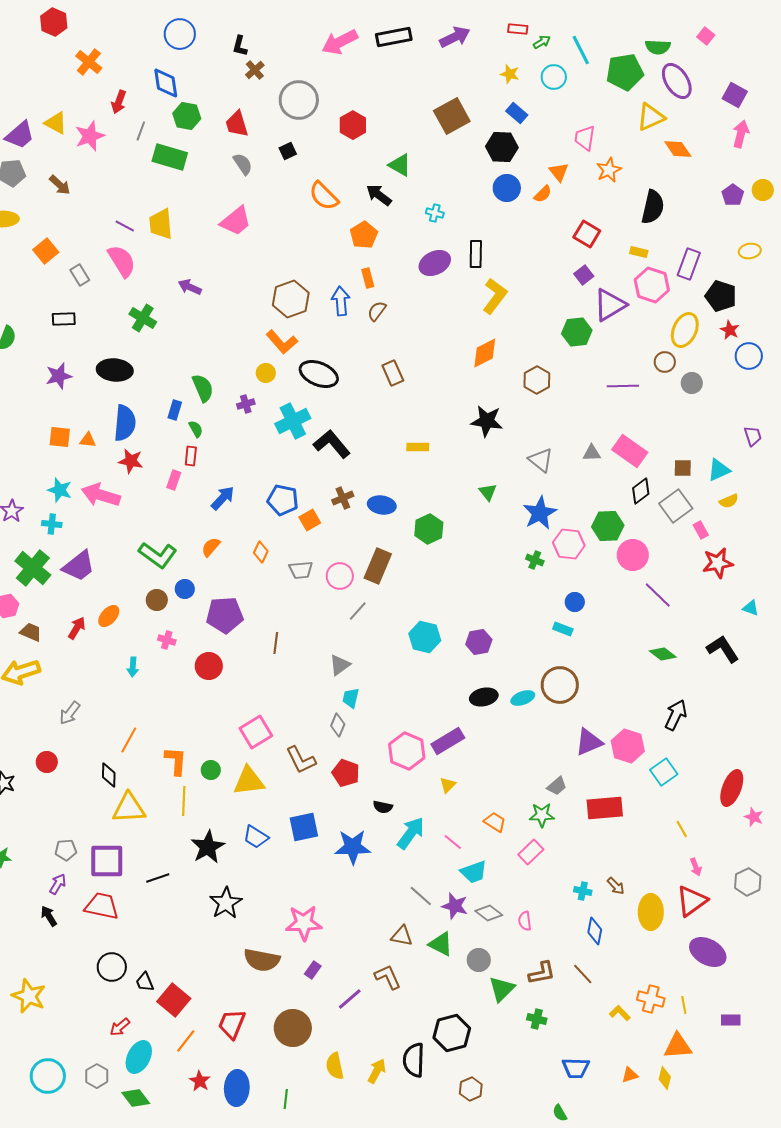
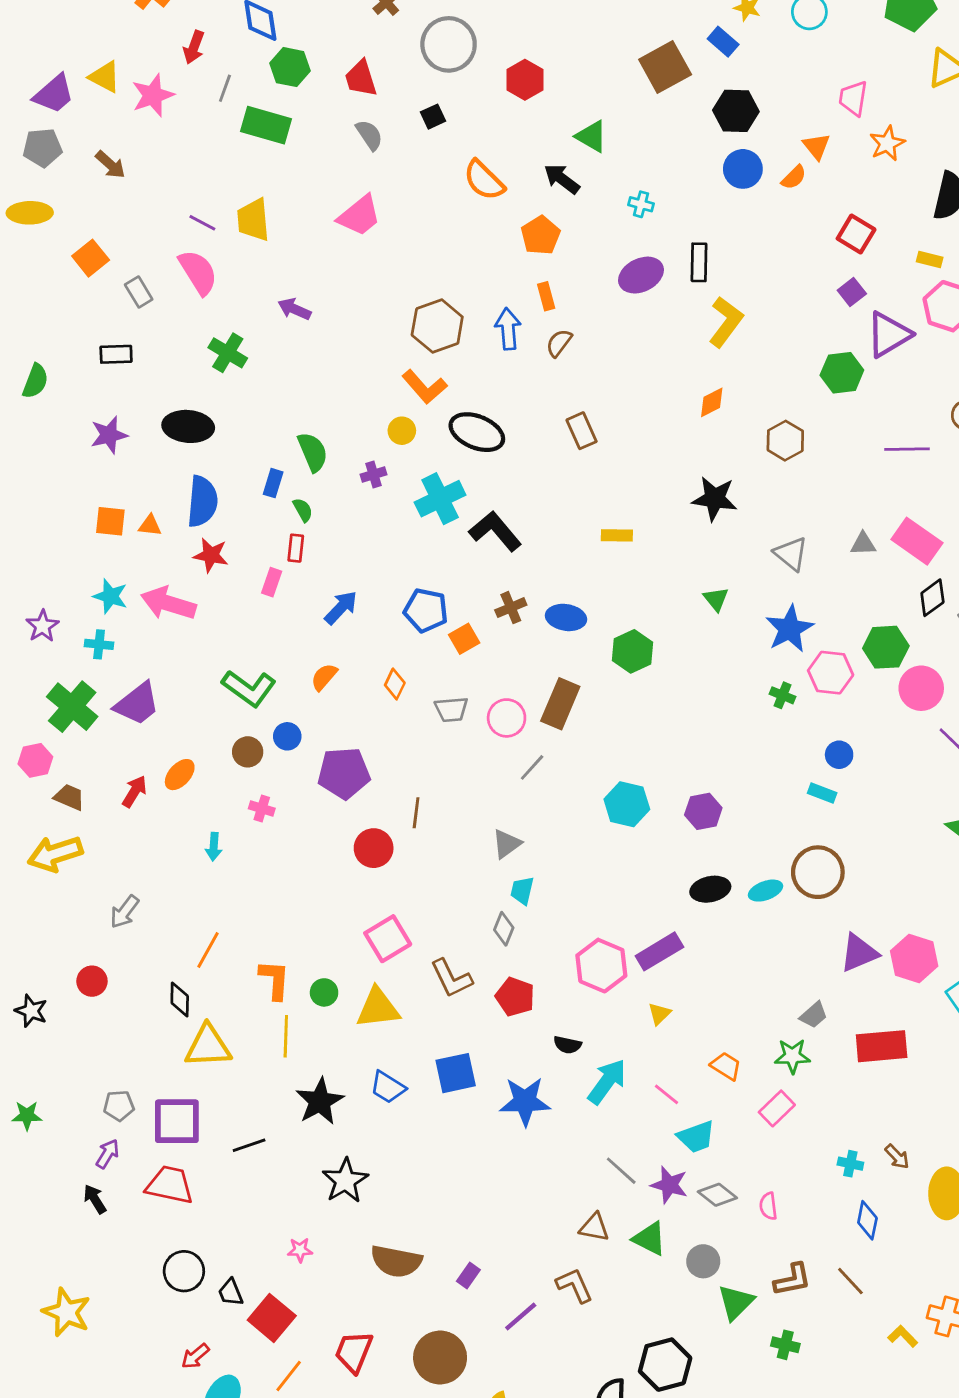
blue rectangle: (517, 113) -> (723, 42), moved
orange diamond: (485, 353) -> (712, 402), size x0.7
red circle: (209, 666) -> (374, 848), moved
pink star: (304, 923) -> (300, 1250), moved, size x0.5

